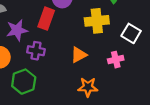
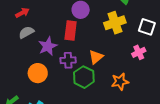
orange triangle: (79, 55) -> (96, 57), moved
green hexagon: (24, 82) -> (84, 77), moved

